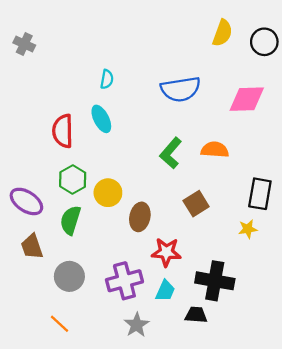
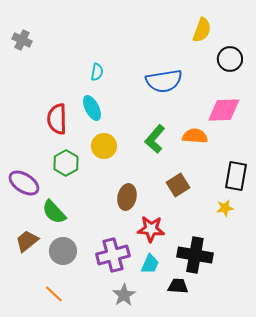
black circle: (264, 42) -> (230, 59), moved
pink diamond: (247, 99) -> (224, 110), moved
yellow circle: (108, 193) -> (104, 146), moved
green semicircle: (70, 220) -> (54, 212), moved, turned -60
brown trapezoid: (32, 247) -> (27, 241), moved, turned 70

